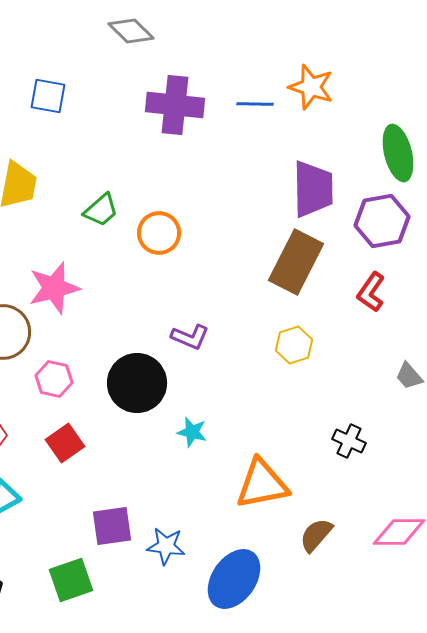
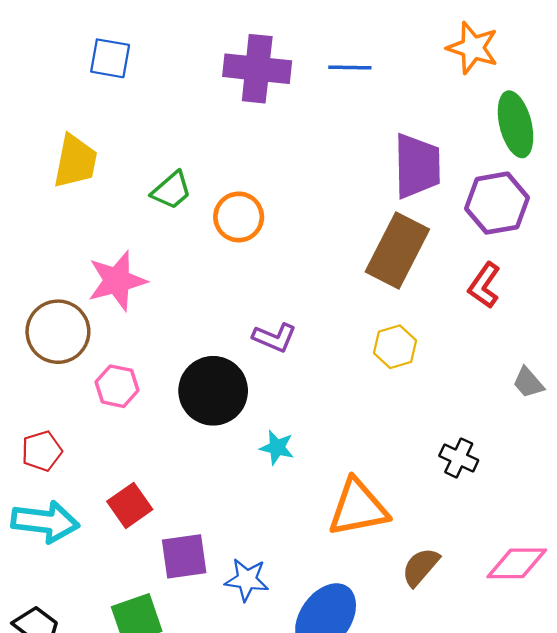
orange star: (311, 87) -> (473, 48), moved
red square: (65, 443) -> (130, 505), moved

